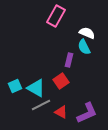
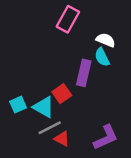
purple rectangle: (69, 60) -> (84, 73), size x1.5
red square: (61, 81) -> (62, 94), moved
red triangle: (61, 112) -> (62, 139), moved

